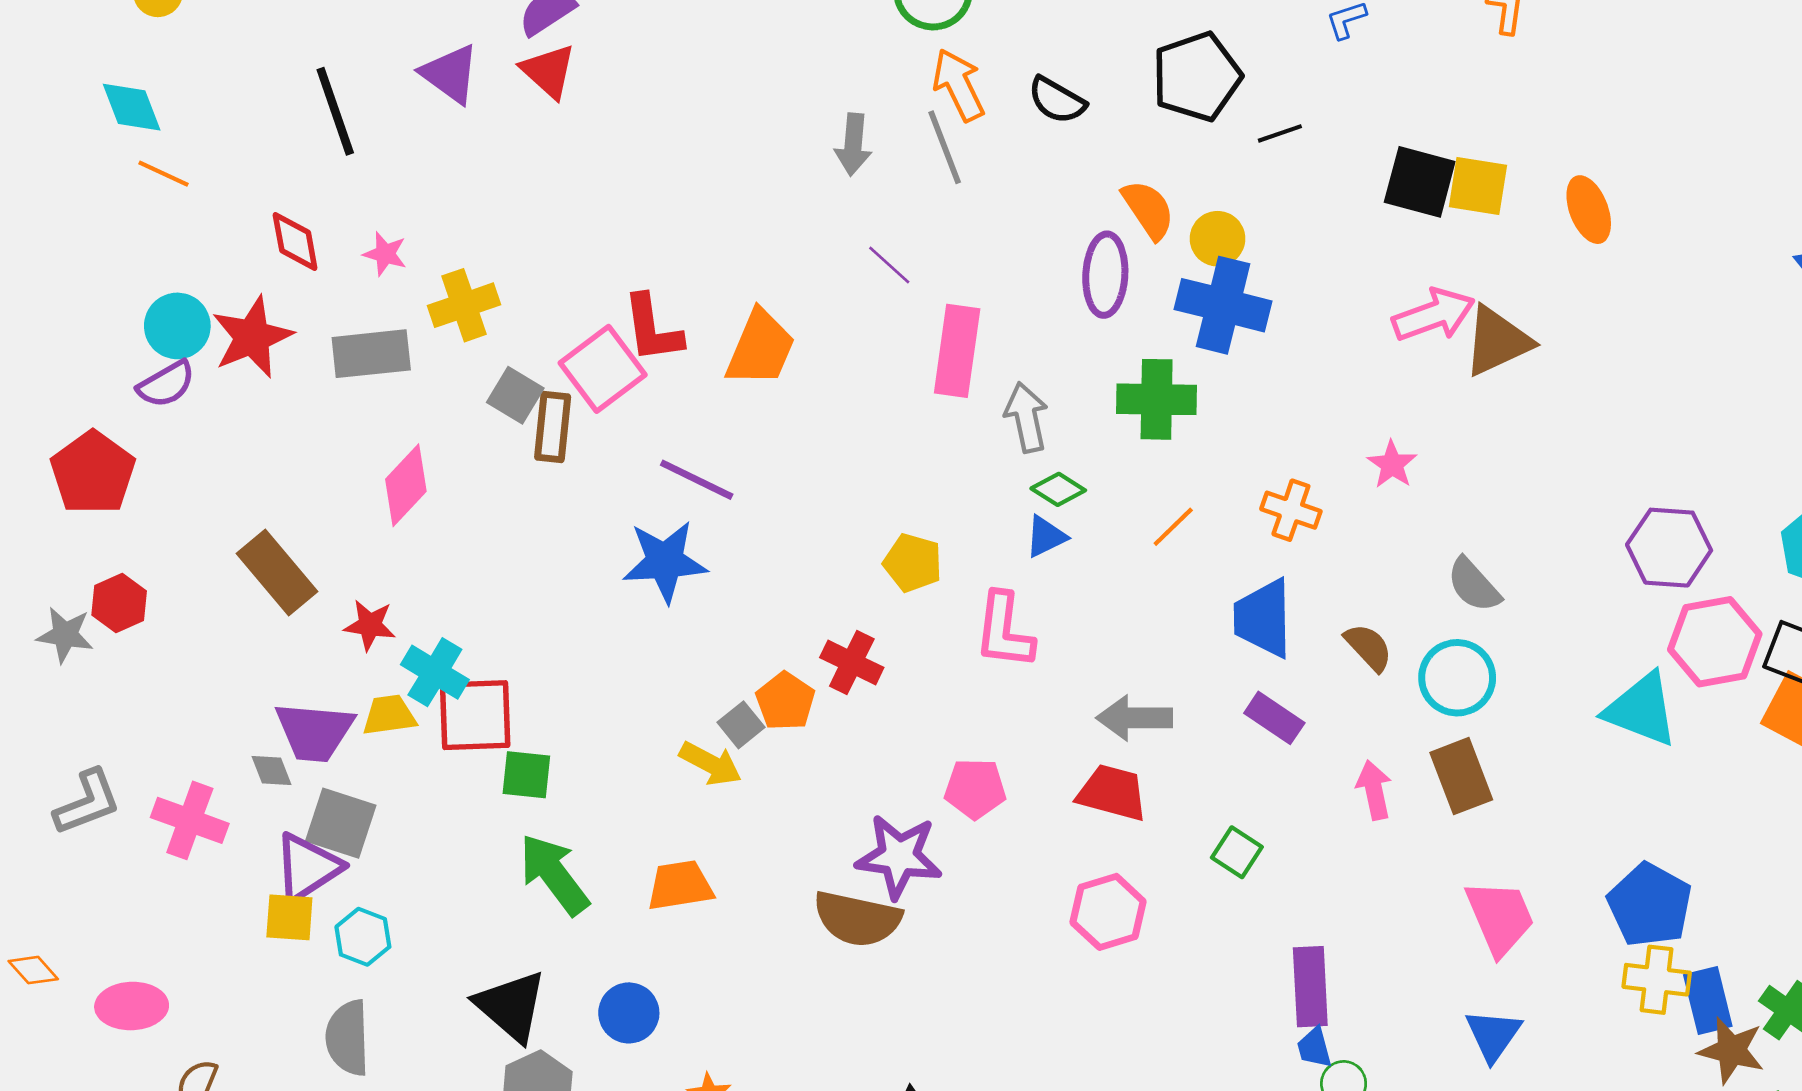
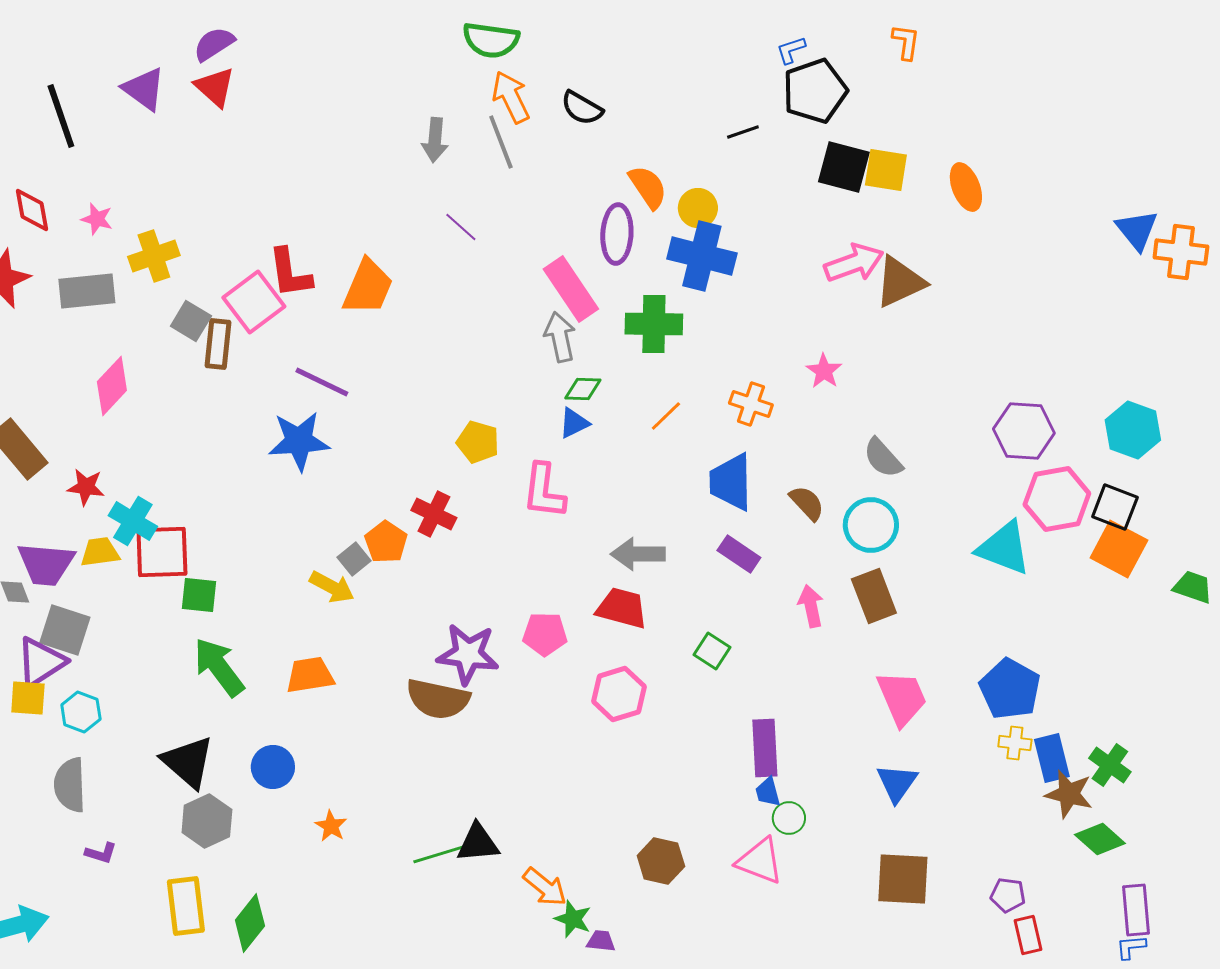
black pentagon: (1197, 77) -> (815, 91), moved
pink rectangle: (957, 351) -> (571, 289), moved, turned -42
green diamond: (1058, 489) -> (583, 389), turned -30
pink pentagon: (975, 789) -> (545, 634), moved
yellow cross: (1657, 980) -> (1015, 743), size x0.7

